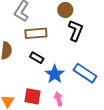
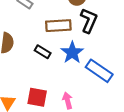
brown rectangle: (36, 33) -> (58, 26), moved
blue star: (55, 74) -> (72, 53), moved

